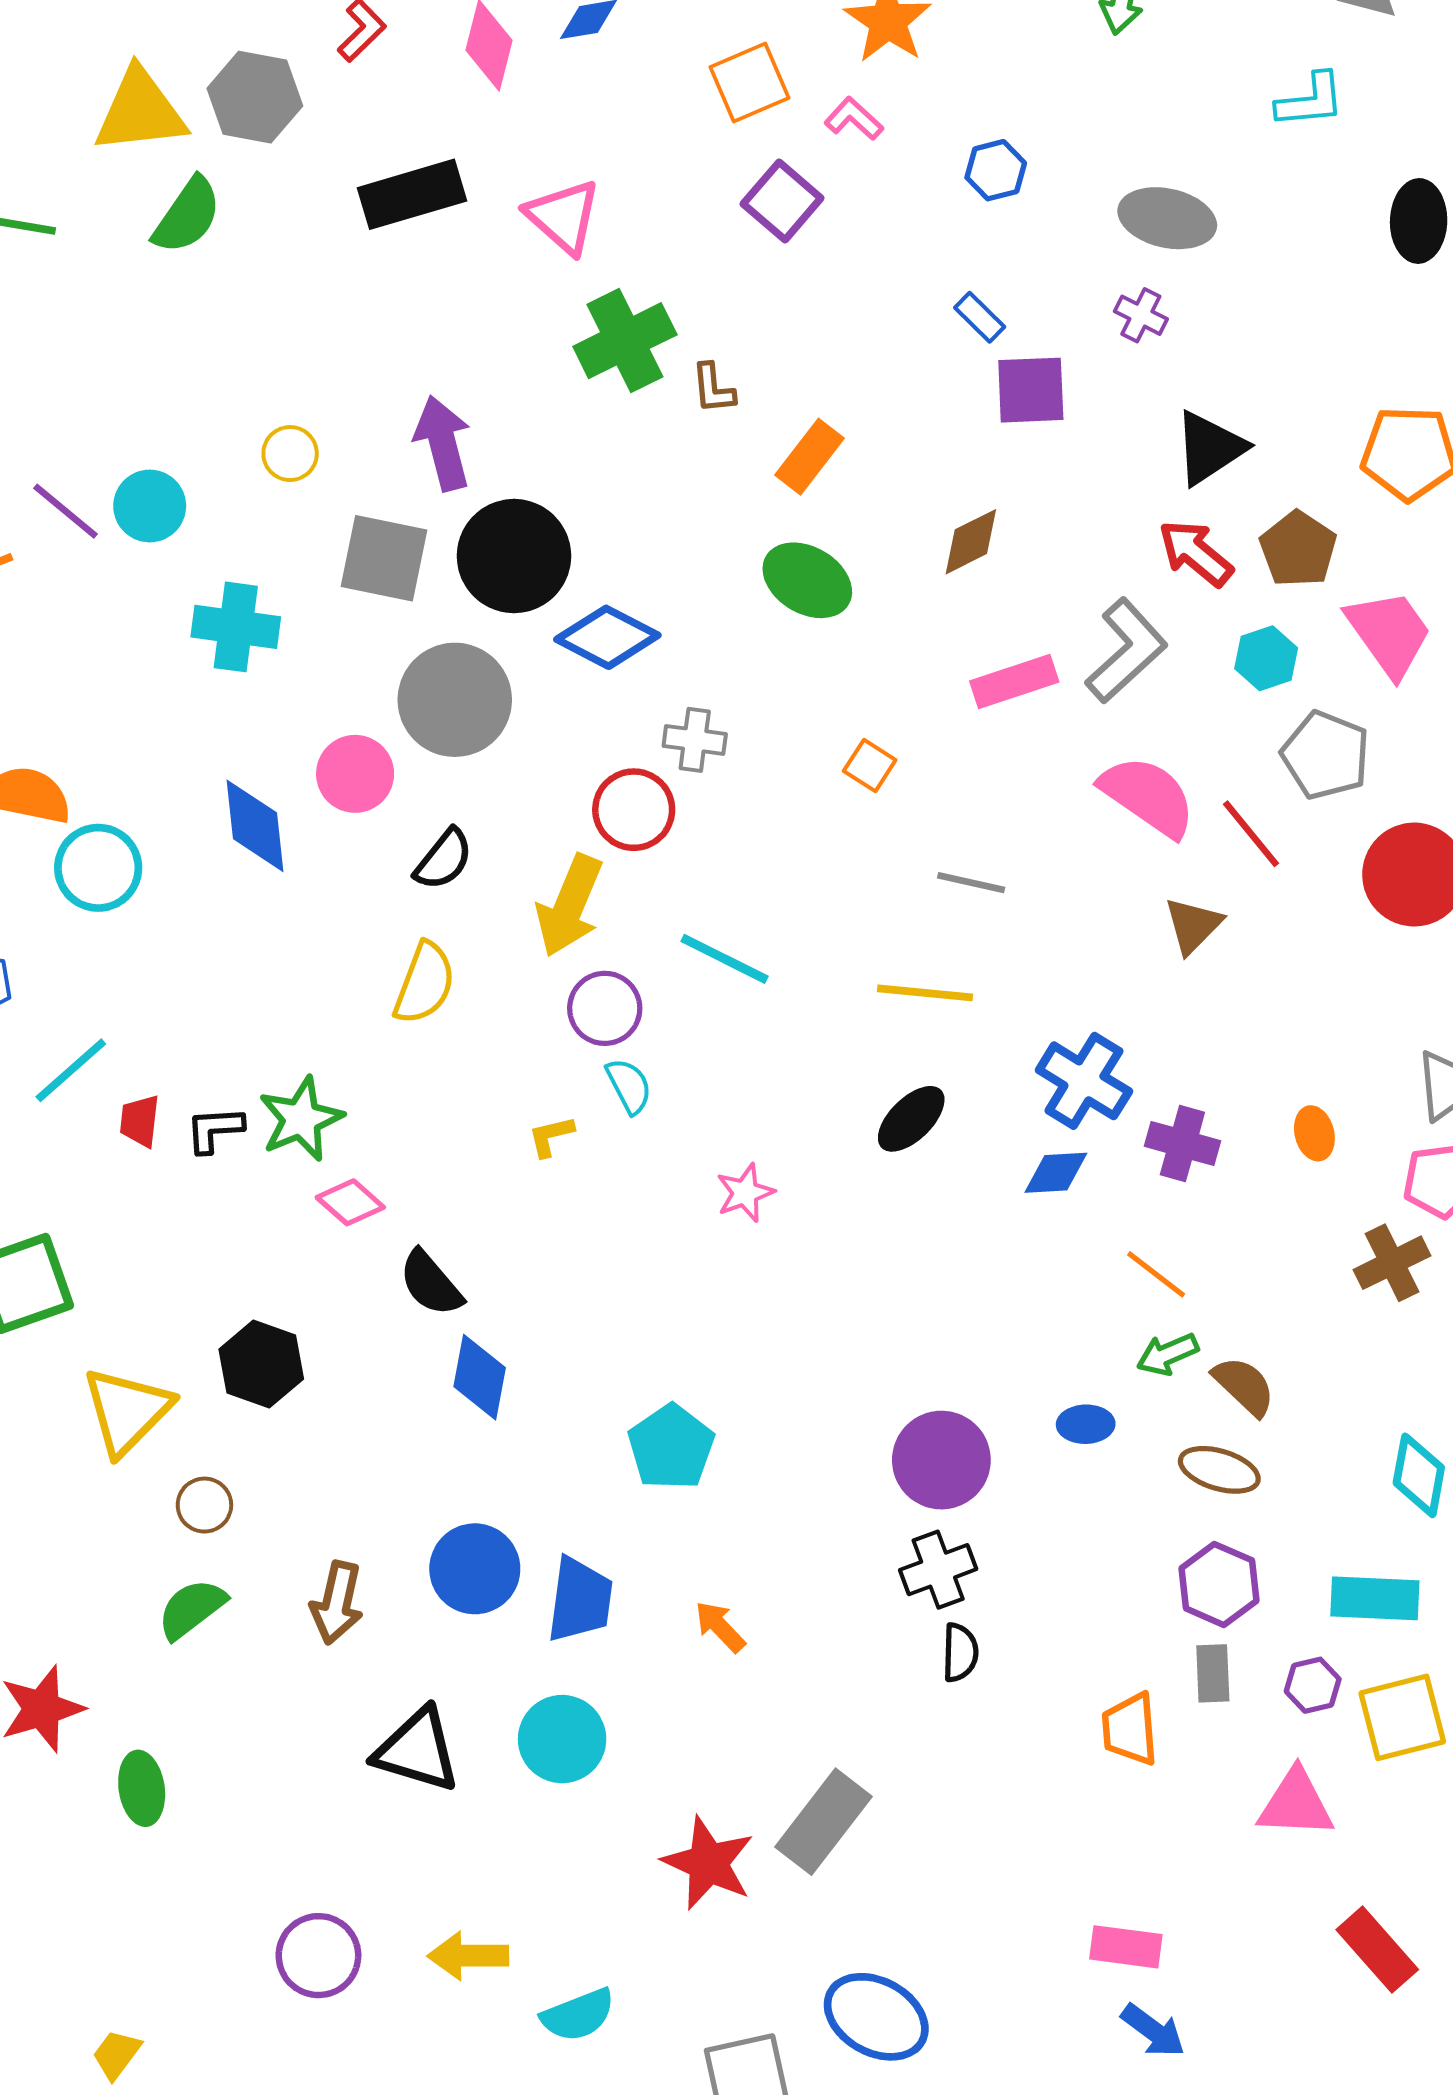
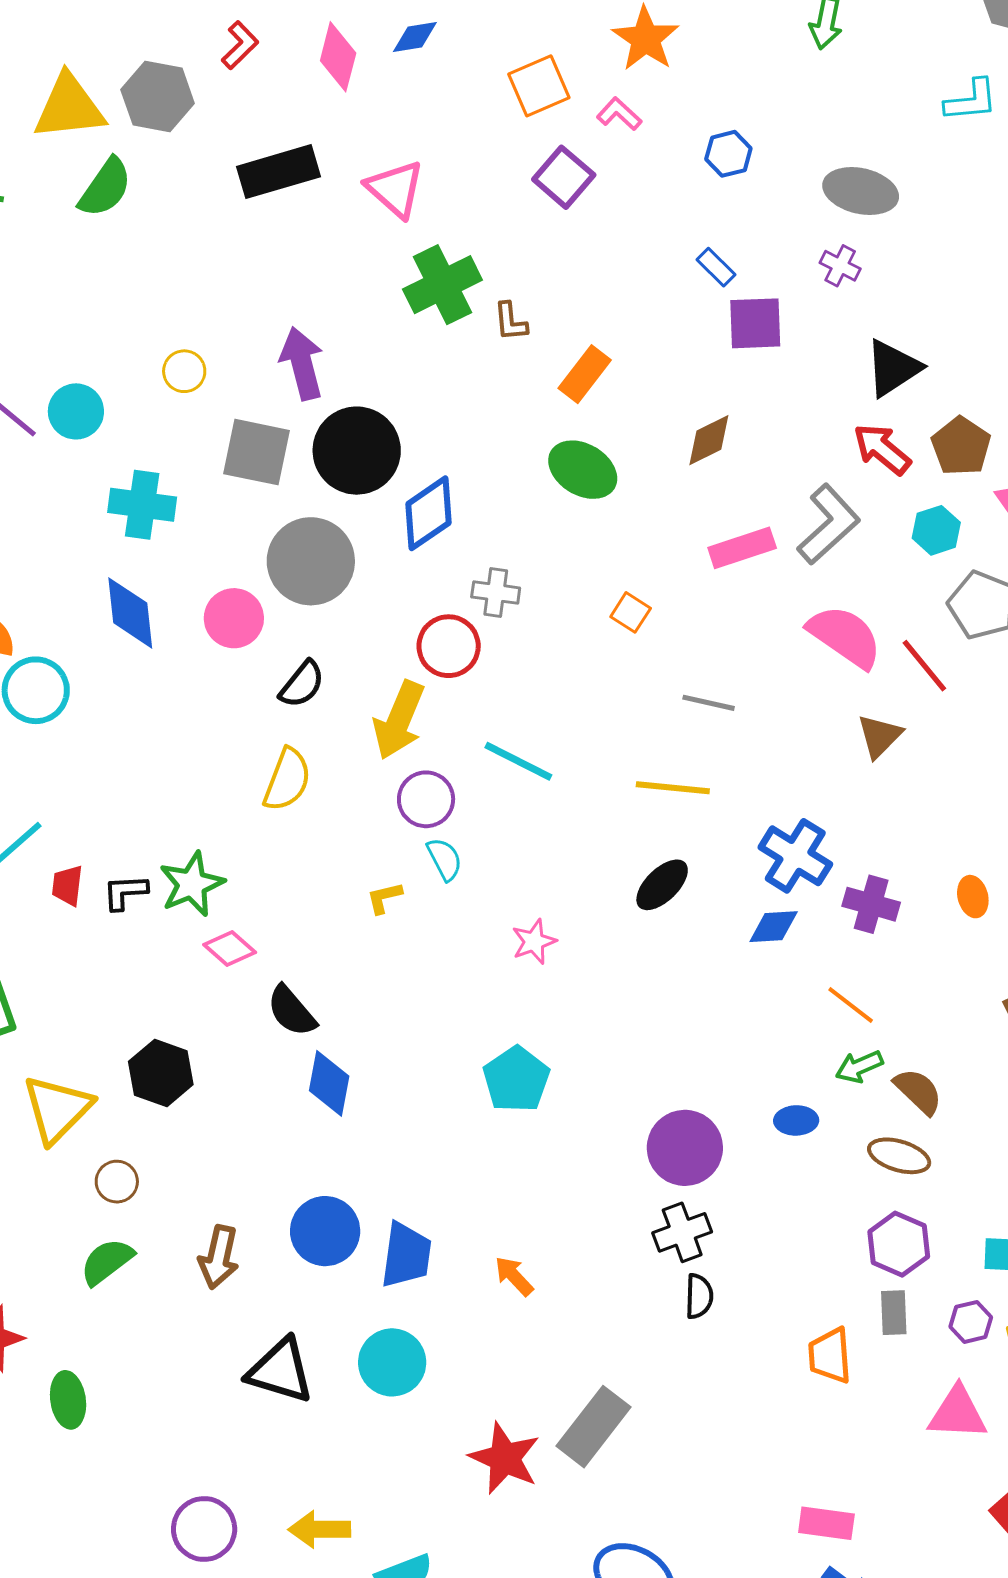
blue diamond: (607, 637) -> (429, 513), turned -62
blue diamond: (255, 826) -> (130, 613), moved
cyan pentagon: (671, 1447) -> (516, 1079), moved

